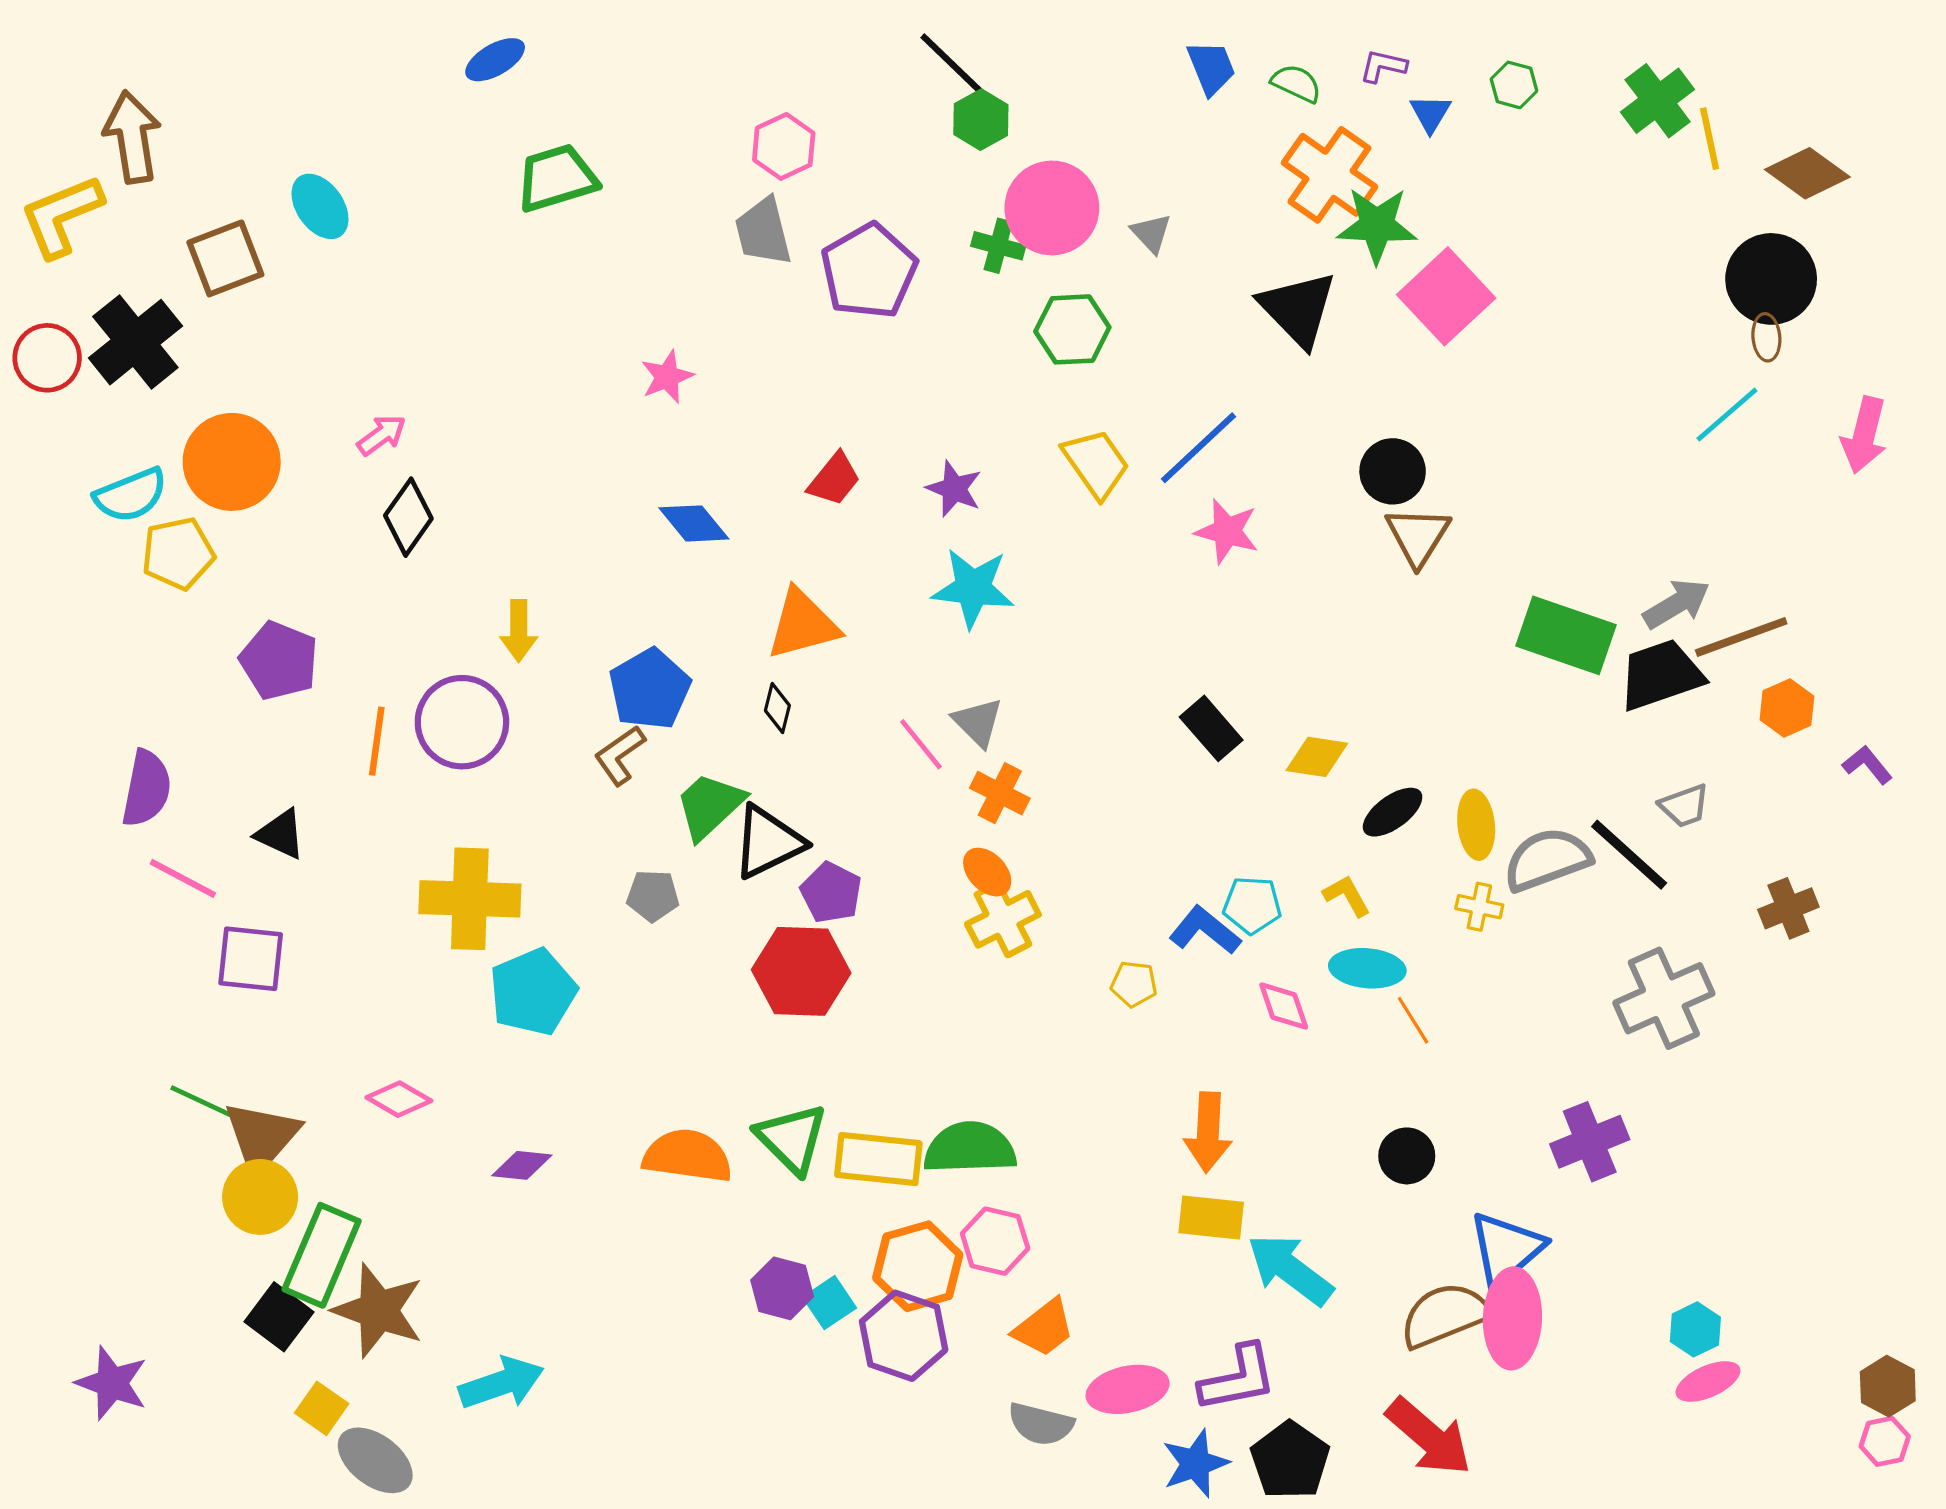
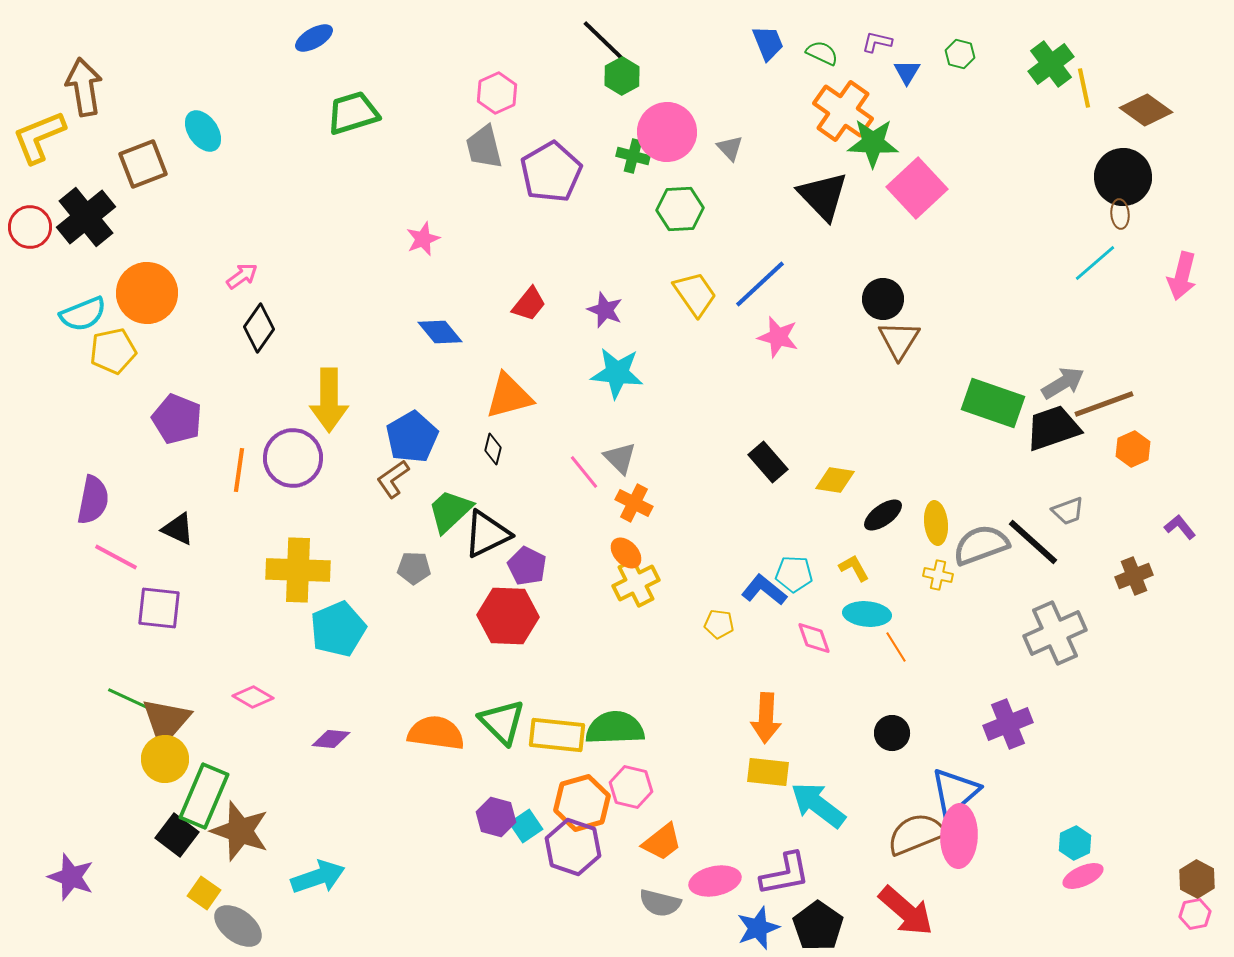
yellow arrow: (519, 631) -> (329, 400), size x1.6
purple L-shape: (1867, 765) -> (1180, 527), moved

